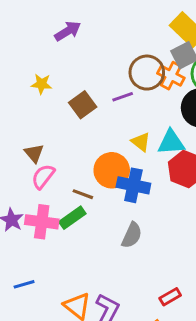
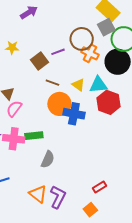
orange cross: (171, 76) -> (90, 53), moved
purple line: (123, 97) -> (58, 52), moved
brown line: (83, 194) -> (52, 83), moved
green rectangle: (72, 218) -> (34, 136), turned 30
gray semicircle: (132, 235) -> (48, 159), moved

